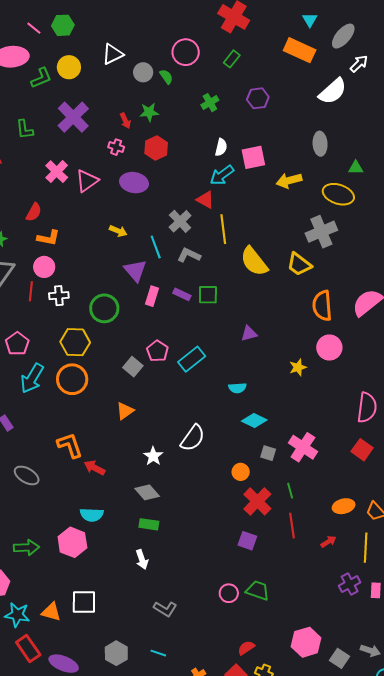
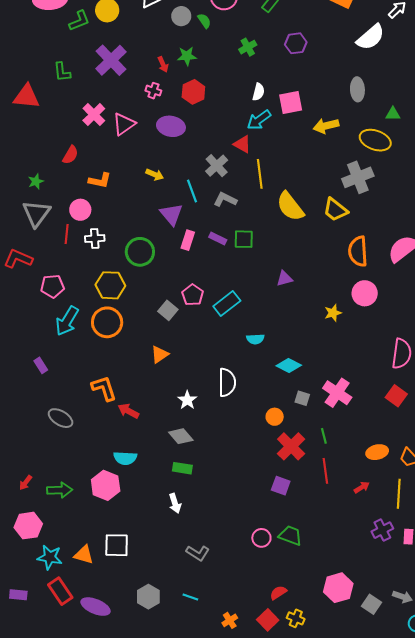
orange L-shape: (48, 238) -> (100, 180), moved
pink pentagon: (17, 344) -> (52, 286), turned 30
cyan semicircle: (237, 388) -> (255, 339), moved
white semicircle: (193, 438) -> (227, 382), turned -36

